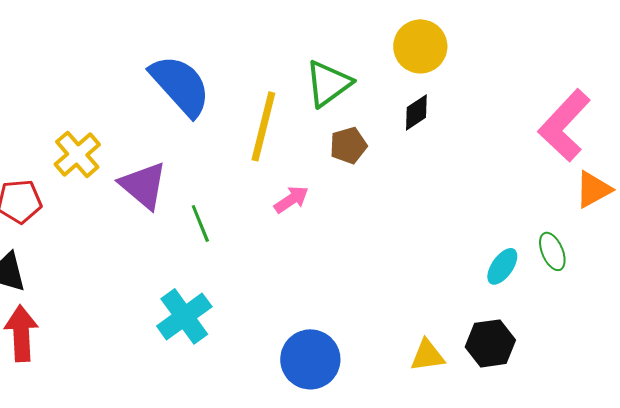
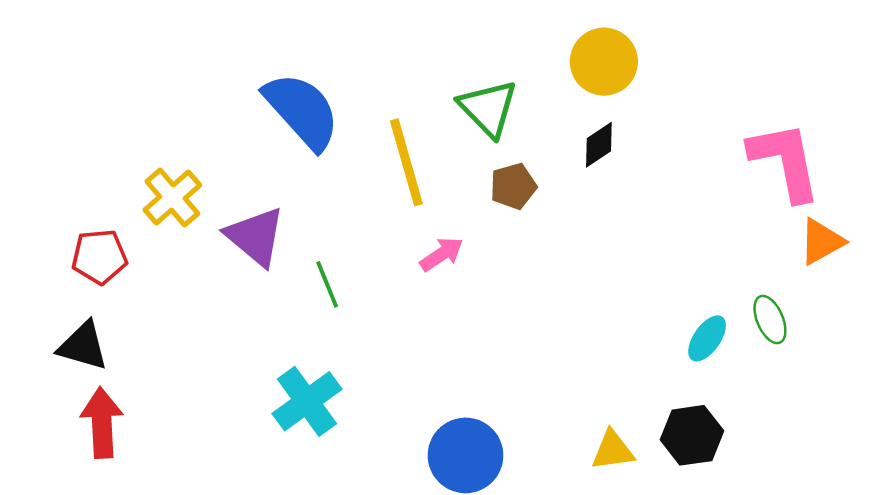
green triangle: (328, 83) -> (488, 108), turned -38
pink L-shape: (564, 125) -> (785, 161), turned 126
yellow line: (263, 126) -> (406, 162), turned -30

